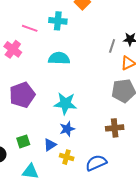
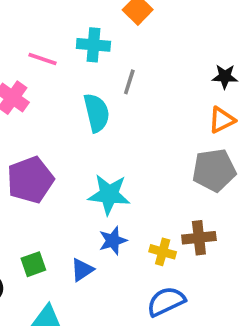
gray line: (112, 46) -> (129, 82), moved
cyan semicircle: (59, 58) -> (97, 113), turned 75
yellow cross: (67, 157) -> (163, 252), moved

